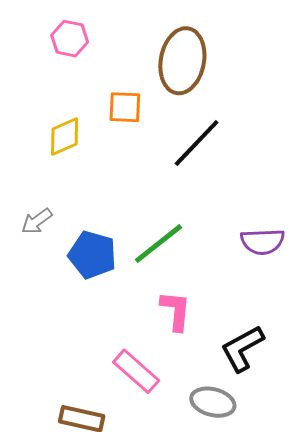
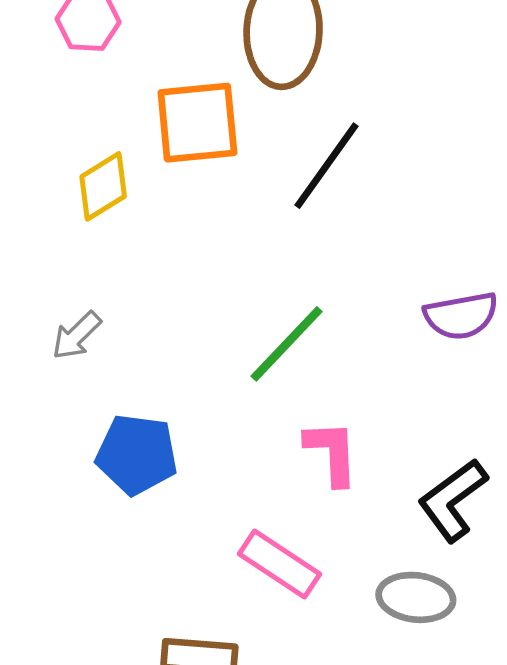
orange square: (125, 107) -> (197, 123), size x1.5
blue pentagon: (92, 255) -> (137, 454), moved

